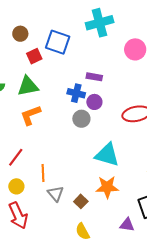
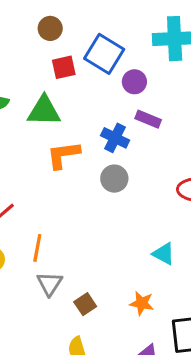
purple circle: (94, 102) -> (134, 82), moved
orange L-shape: (31, 115) -> (63, 155), moved
cyan triangle: (107, 155) -> (164, 254), moved, size x0.6
orange star: (107, 187) -> (142, 303), moved, size x0.7

